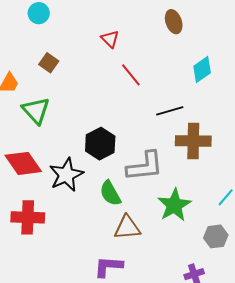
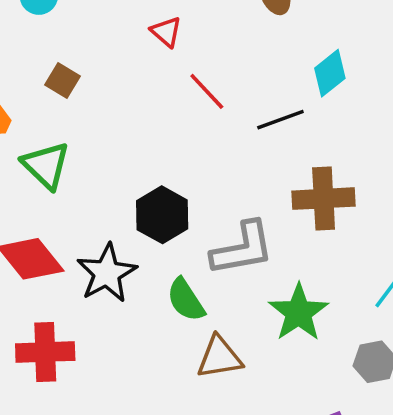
black line: (170, 111) -> (280, 120), moved

